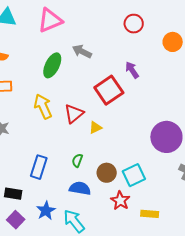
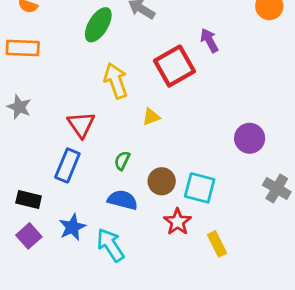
yellow arrow: (43, 106) -> (116, 81), moved
red triangle: (74, 114) -> (81, 125), moved, turned -30
purple circle: (166, 137) -> (250, 138), size x0.7
cyan square: (134, 175) -> (200, 188), turned 35
yellow rectangle: (150, 214) -> (217, 244), turned 54

